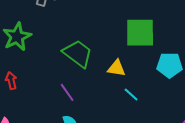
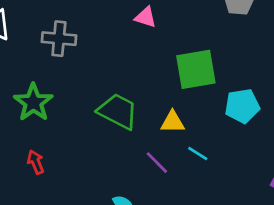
purple line: (67, 92) -> (157, 163), moved

